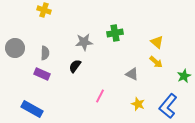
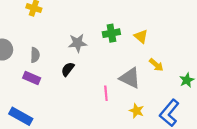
yellow triangle: (157, 42) -> (141, 36), moved
gray triangle: (132, 74) -> (130, 78), size x1.5
pink line: (100, 96) -> (106, 93), moved, turned -32

